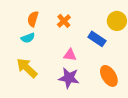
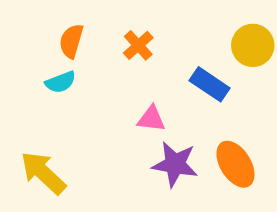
yellow arrow: (27, 68) -> (43, 173), moved
purple star: (69, 78) -> (175, 164), moved

